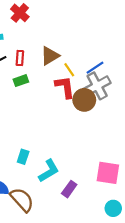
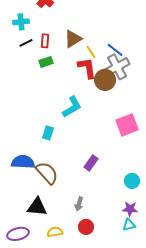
blue line: (95, 68) -> (115, 50), turned 72
cyan L-shape: (49, 171) -> (72, 107), moved
pink square: (108, 173) -> (127, 125), moved, turned -30

